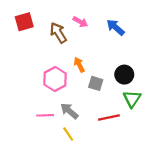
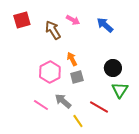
gray square: (96, 83) -> (77, 77), moved, turned -32
pink line: (45, 115) -> (41, 105), turned 35
red line: (109, 118) -> (99, 107), turned 42
yellow line: (68, 134) -> (78, 121), moved

